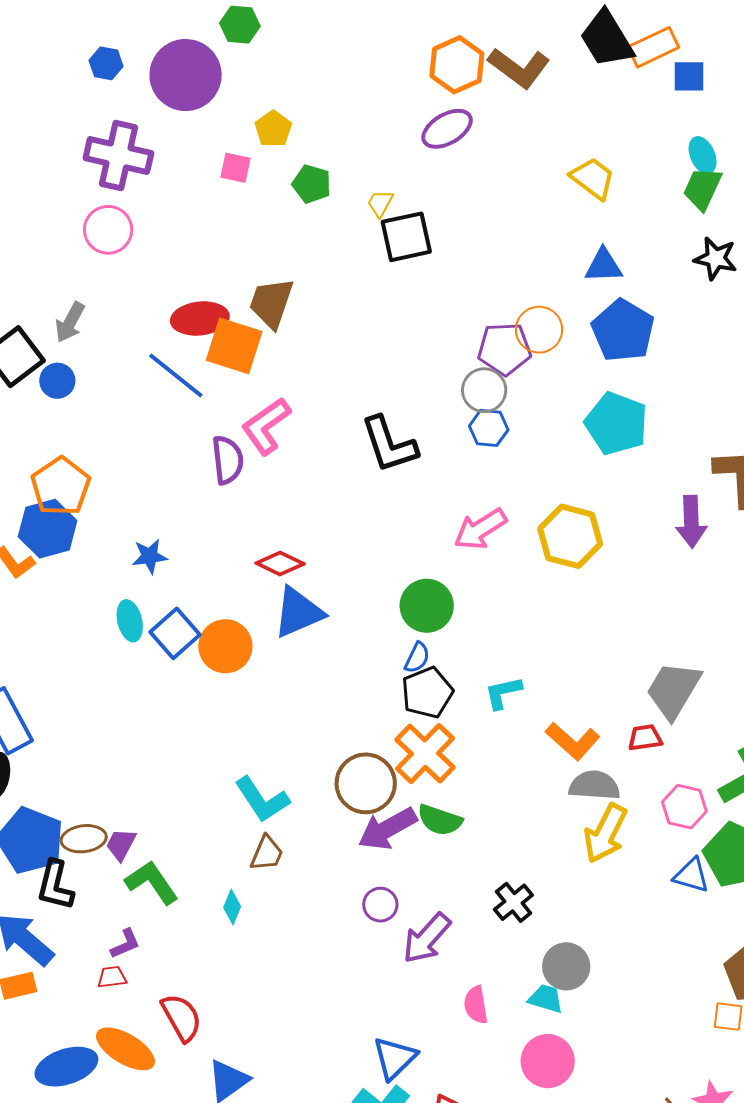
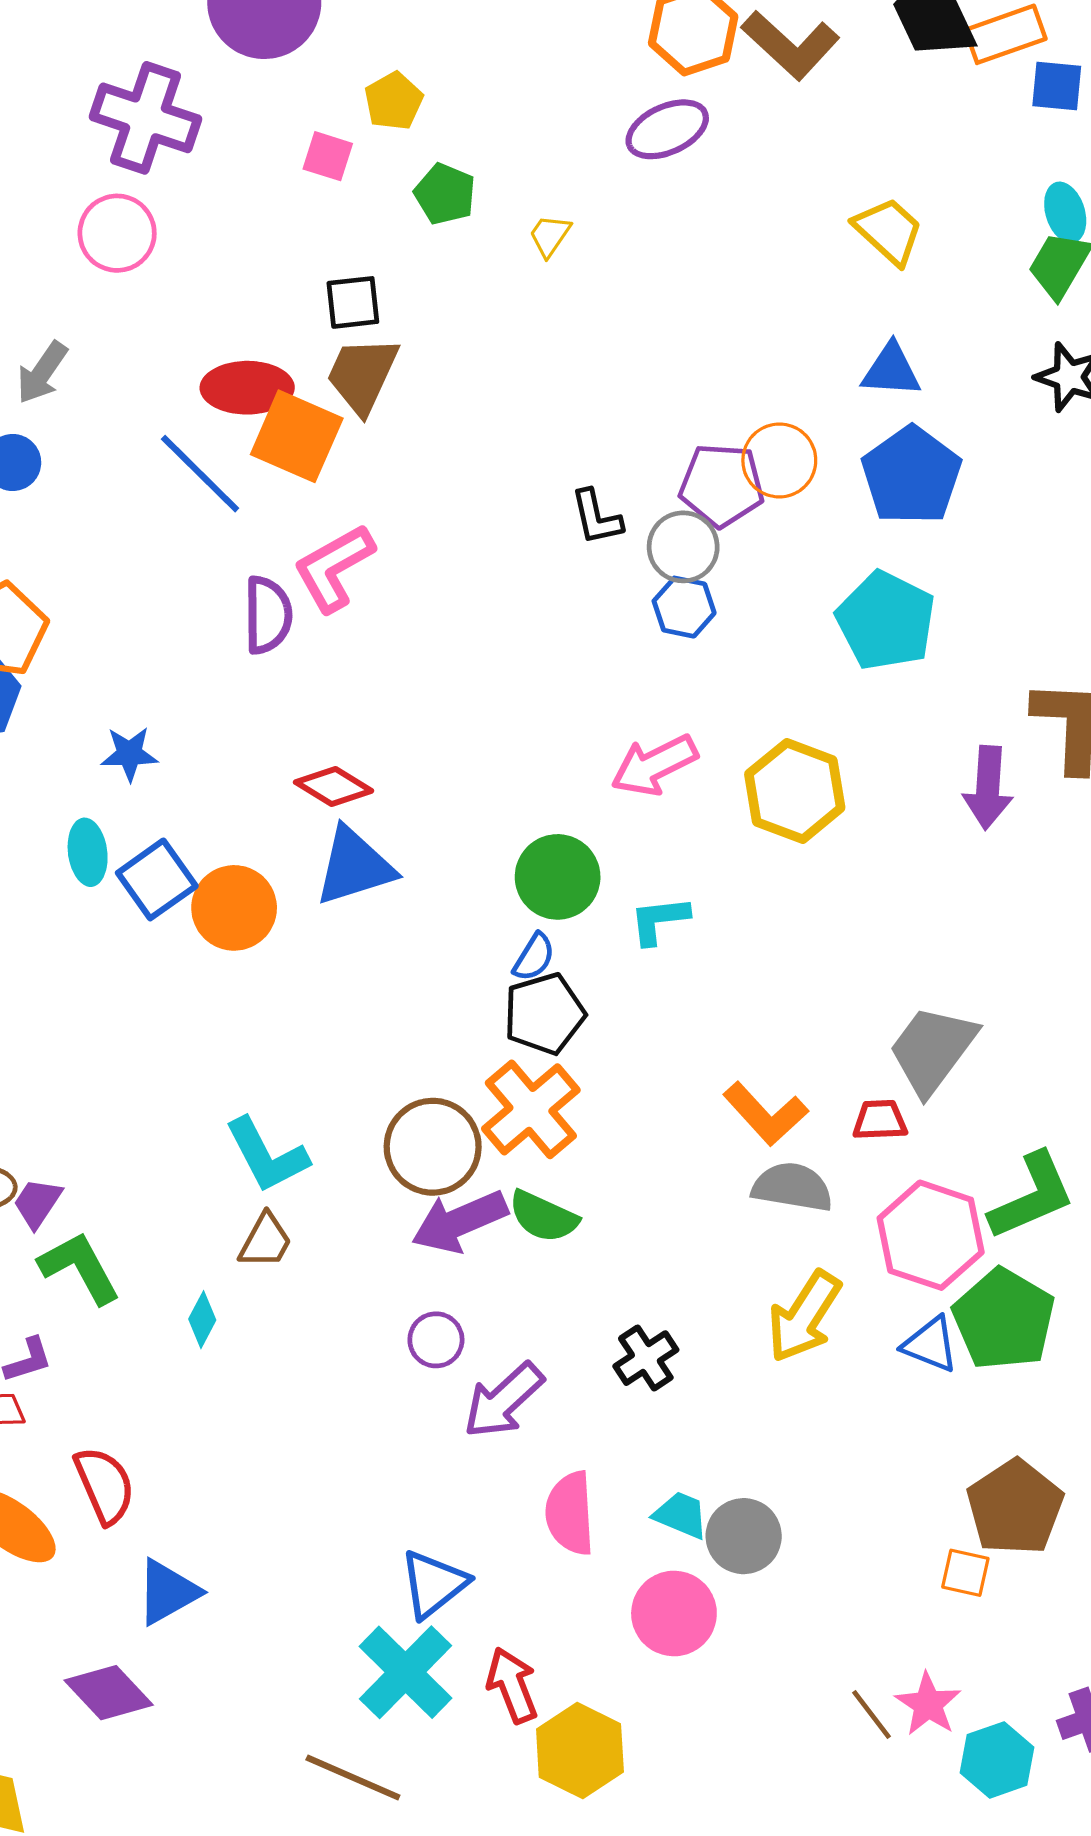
black square: (406, 237) -> (353, 302), moved, size x0.7
black L-shape: (389, 445) -> (596, 517), moved, size x0.6
cyan L-shape: (503, 693) -> (659, 920), moved
pink hexagon: (684, 807) -> (931, 1235), size x1.5
yellow arrow: (605, 833) -> (804, 1317), moved
gray circle: (566, 966) -> (744, 1536), moved
pink semicircle: (476, 1005) -> (570, 1513), size x1.4

